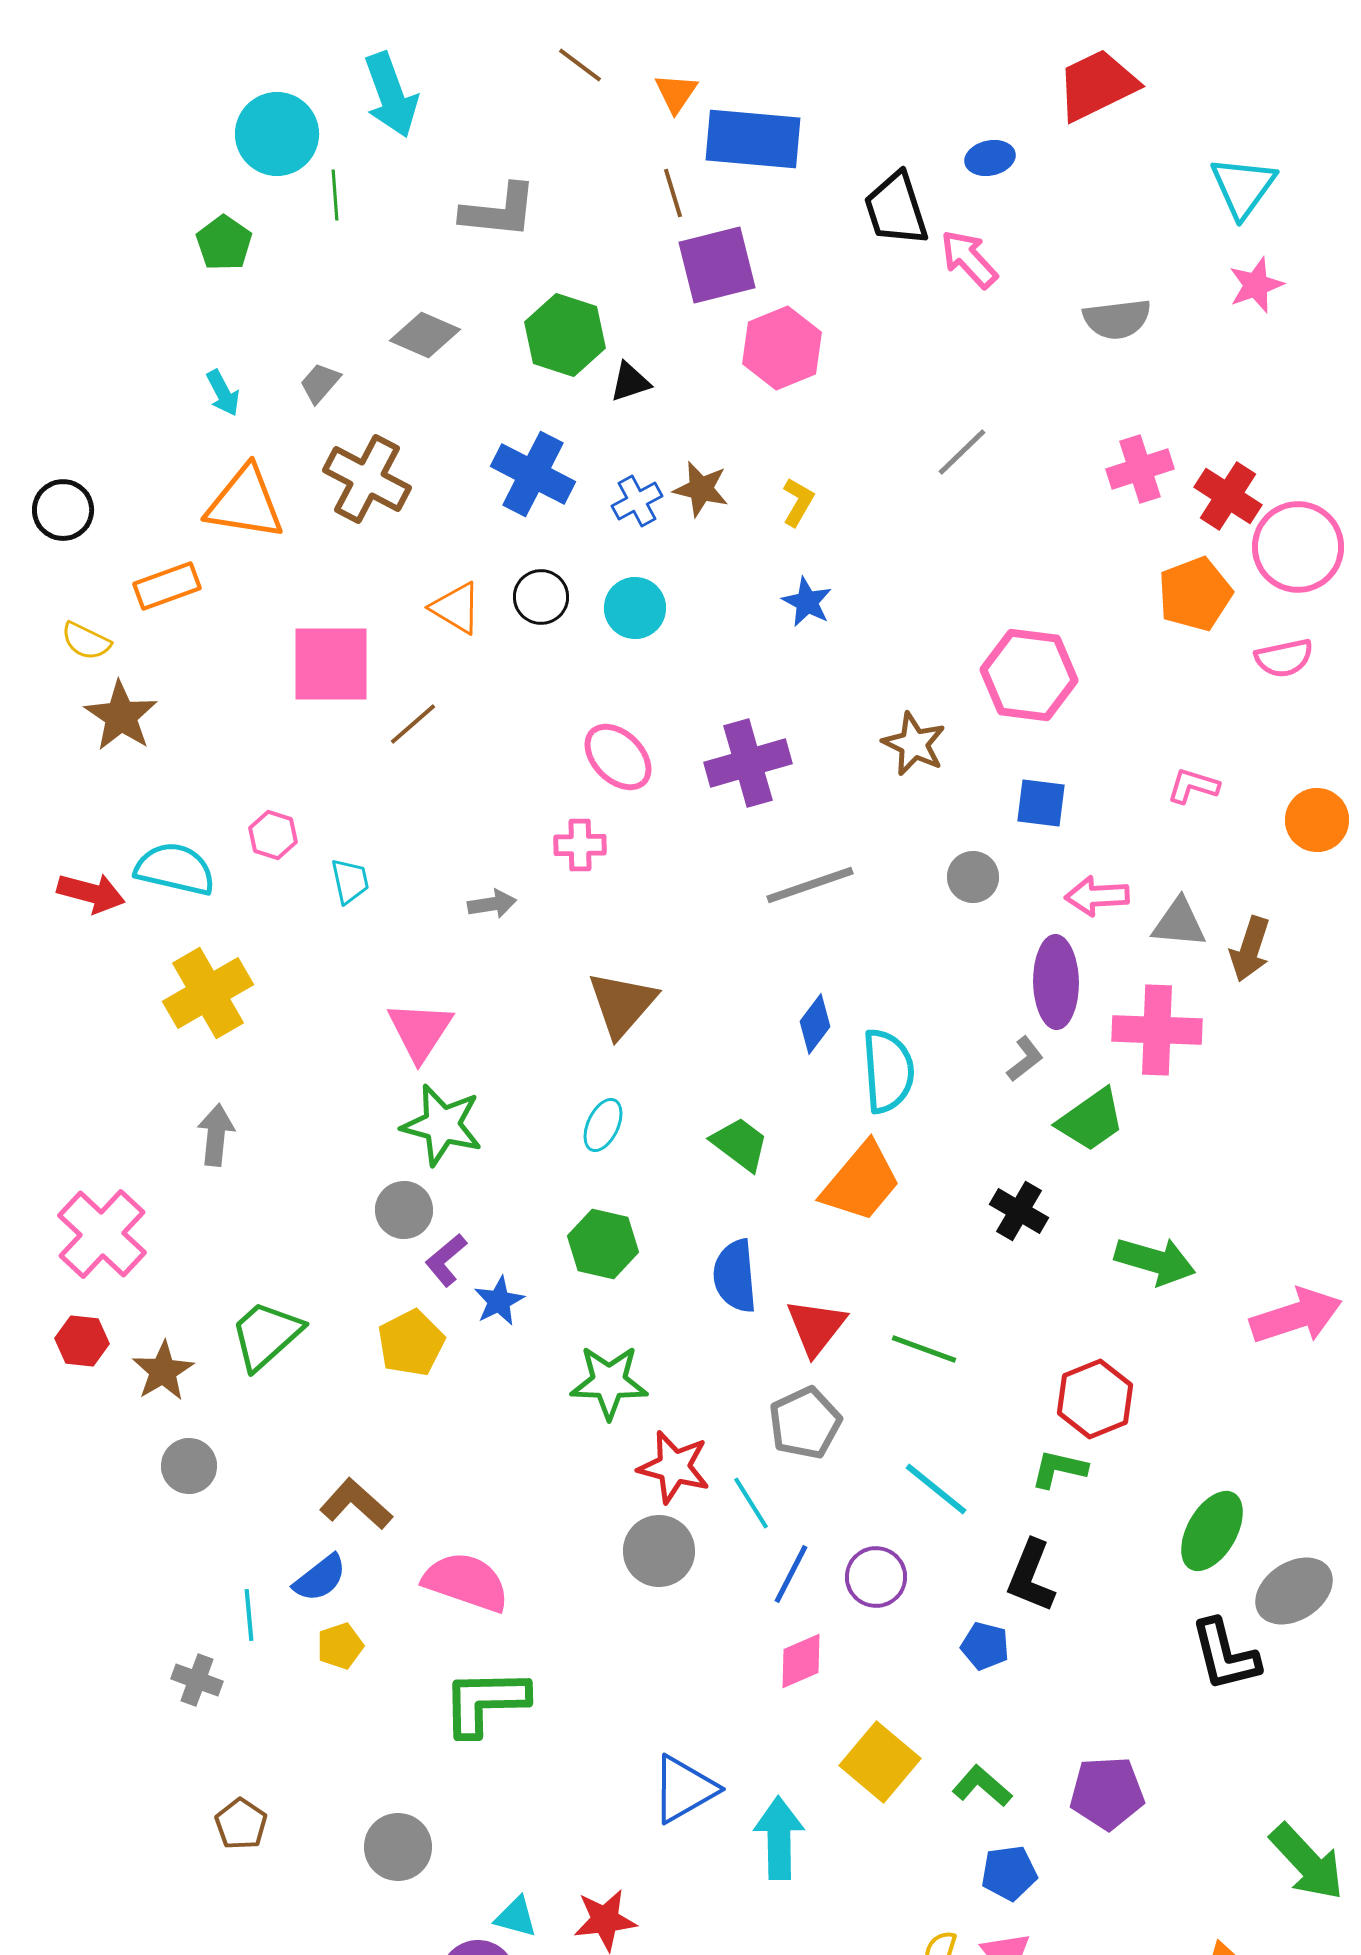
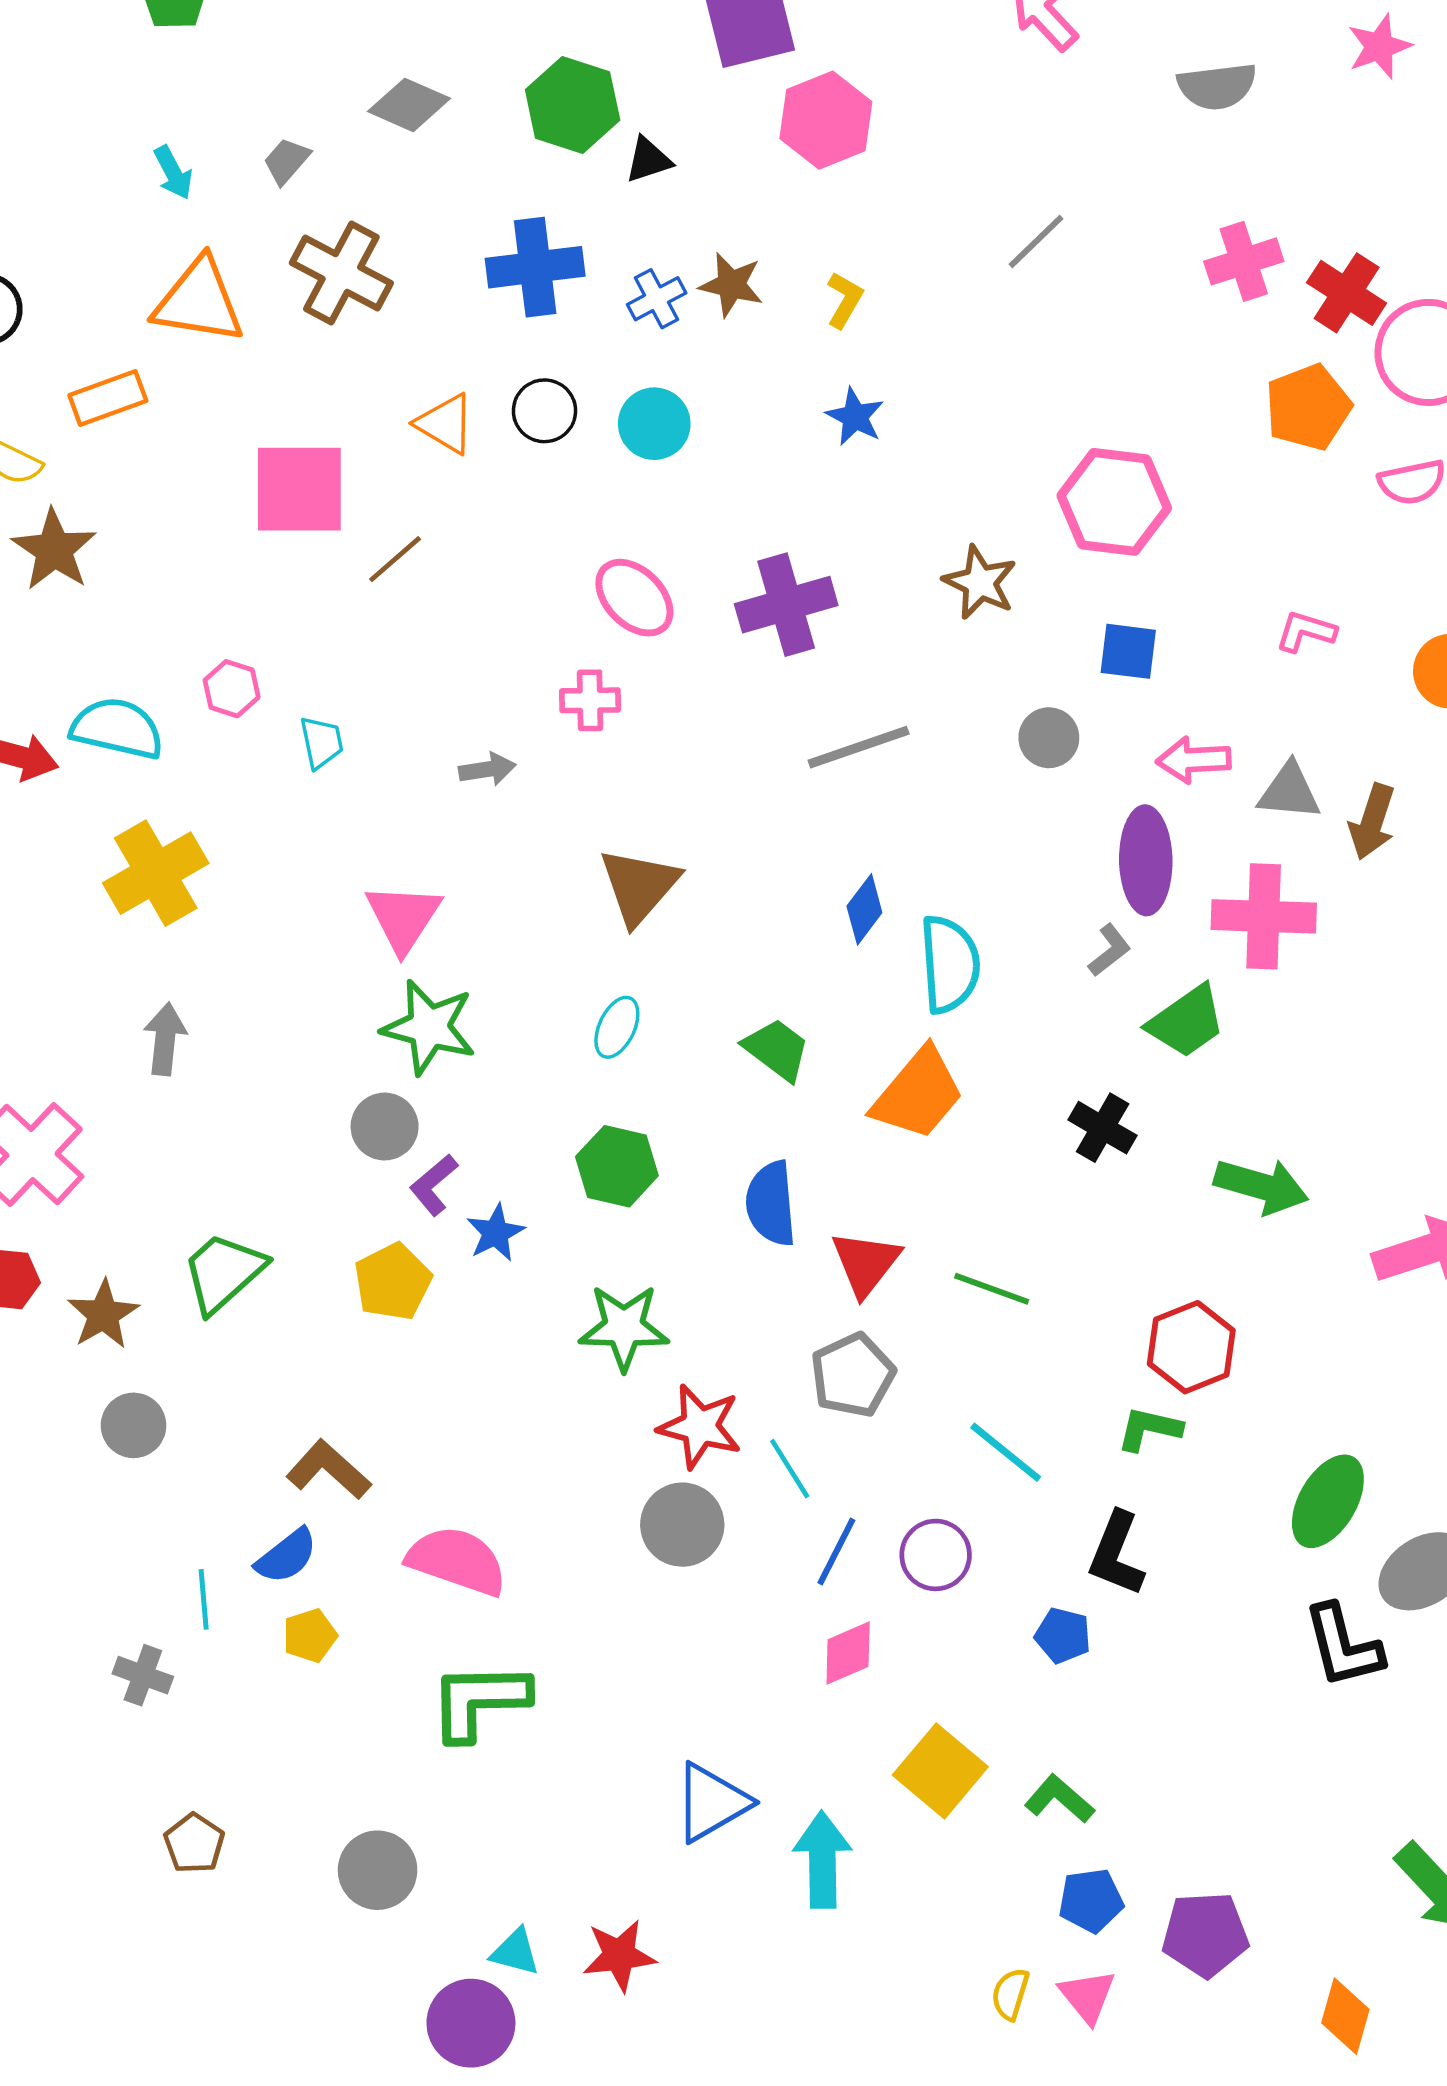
blue cross: (533, 474) -> (535, 267), turned -34
purple pentagon: (1107, 1793) -> (1205, 1934), moved

